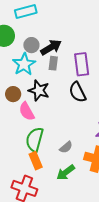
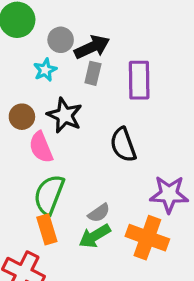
cyan star: (24, 64) -> (45, 70), size x0.6
black semicircle: (77, 92) -> (123, 145), moved
green arrow: (66, 173) -> (95, 236), moved

